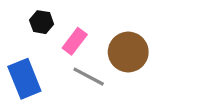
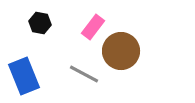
pink rectangle: (75, 41) -> (93, 27), moved

